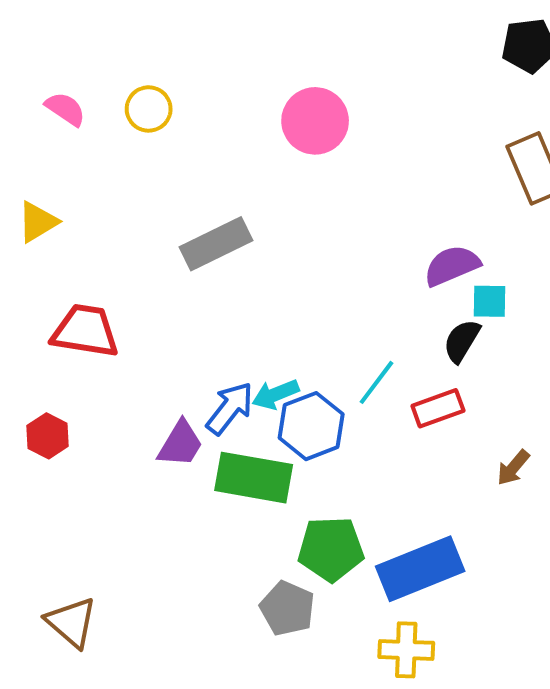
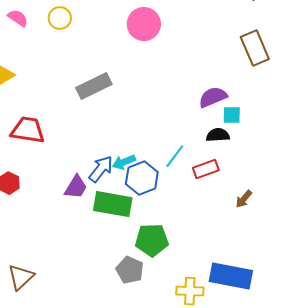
black semicircle: (462, 341) -> (218, 135), turned 55
blue rectangle: (420, 569) -> (231, 276), moved, turned 33
brown triangle: (71, 622) -> (21, 277), turned 36

